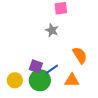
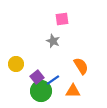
purple square: (36, 66) -> (37, 77), turned 32
yellow circle: (15, 80) -> (16, 64), moved

